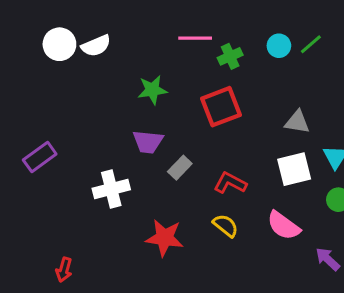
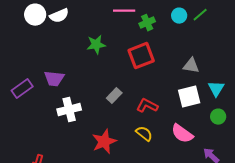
purple trapezoid: (148, 142) -> (54, 79), moved
red star: (165, 238) -> (104, 142), turned -30

